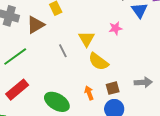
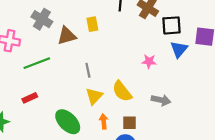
yellow triangle: (87, 39) -> (94, 96), moved
gray arrow: (143, 82) -> (161, 100), moved
red rectangle: (17, 90) -> (30, 98), size x0.6

